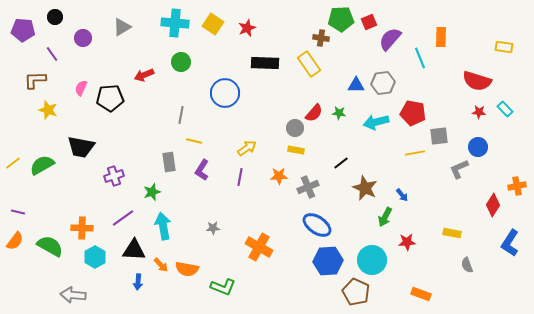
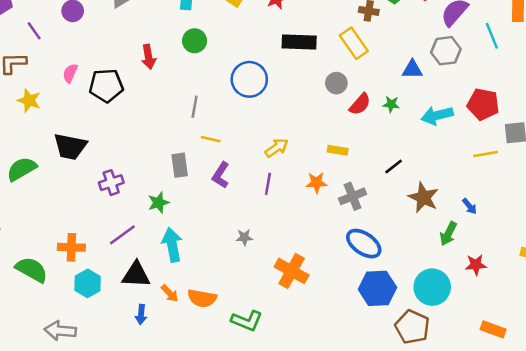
red arrow: (144, 75) -> (149, 57), turned -78
gray hexagon: (383, 83) -> (446, 51), moved
gray circle: (295, 128) -> (336, 83), moved
gray star: (213, 228) -> (244, 237), moved

